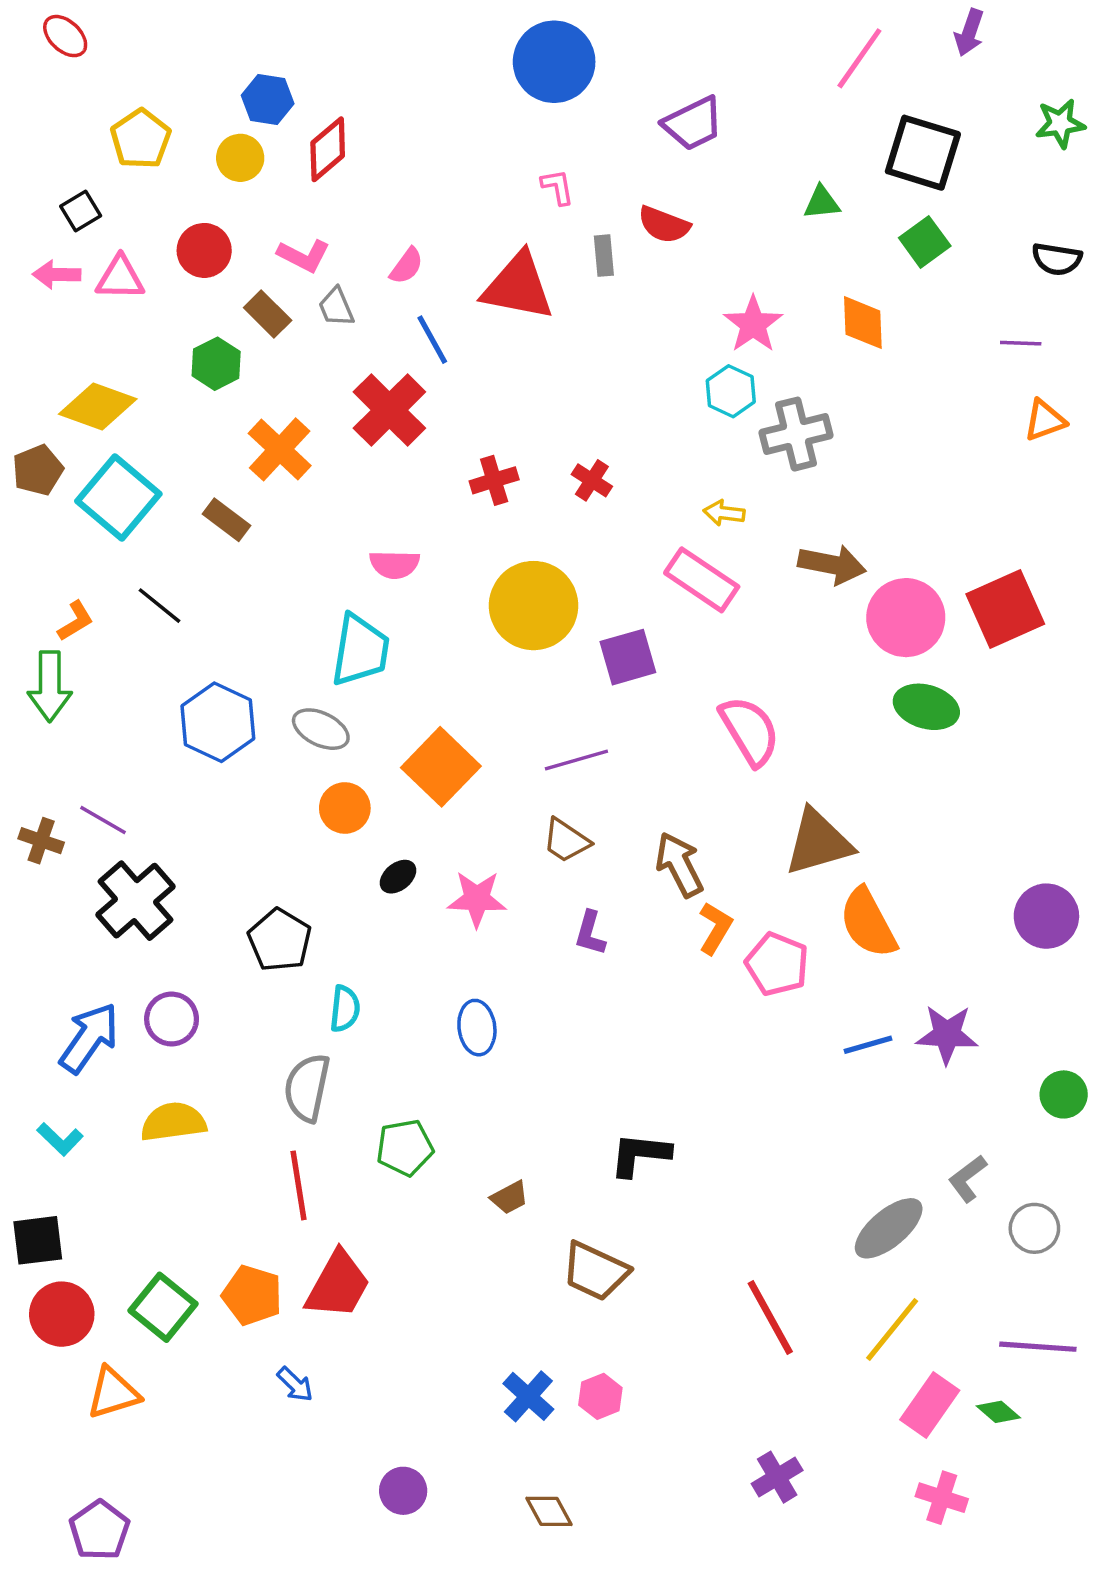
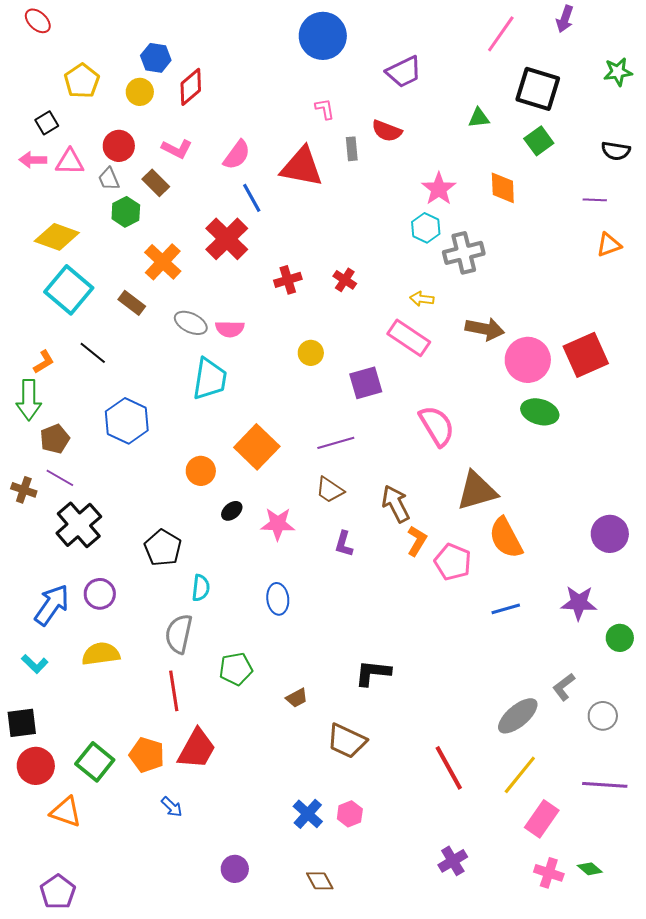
pink semicircle: (407, 266) -> (237, 155), size x1.4
gray trapezoid: (336, 307) -> (109, 179), moved
brown pentagon: (38, 470) -> (55, 439), moved
yellow circle: (534, 606) -> (311, 353), size x0.5
gray ellipse: (321, 729) -> (191, 323), moved
purple star: (947, 1034) -> (579, 603), moved
orange triangle: (113, 1393) -> (66, 812), turned 36
green diamond: (998, 1412) -> (590, 869), moved

